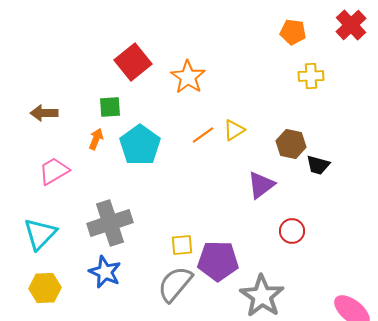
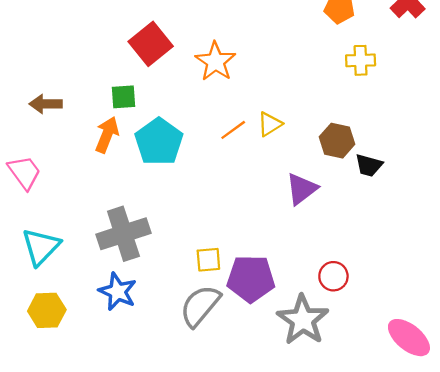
orange arrow: (96, 139) -> (107, 135), size x1.4
pink trapezoid: (54, 171) -> (24, 172), moved, turned 84
red circle: (292, 231) -> (333, 276), moved

